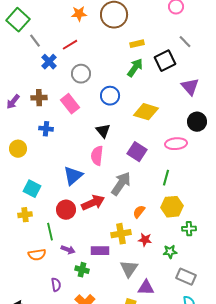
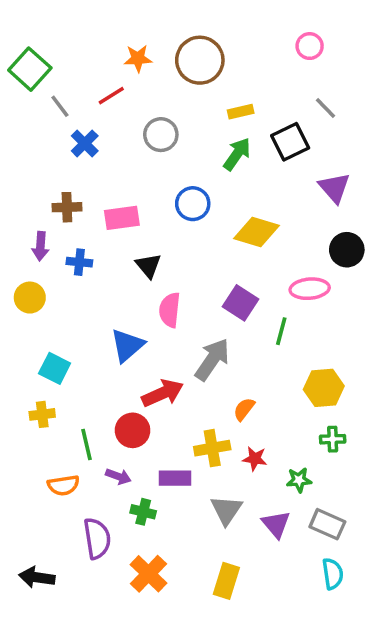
red line: (70, 45) -> (111, 96), moved
gray circle: (81, 74) -> (161, 135), moved
purple arrow: (13, 102) -> (40, 246), moved, turned -35
pink rectangle: (70, 104) -> (122, 218), turned -60
black triangle: (103, 131) -> (148, 266), moved
green line: (166, 178) -> (281, 331), moved
yellow hexagon: (172, 207) -> (324, 388), moved
red circle: (66, 210) -> (133, 430), moved
purple semicircle: (56, 285) -> (97, 538), size x1.6
purple triangle: (146, 288) -> (276, 524), moved, turned 48

